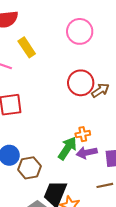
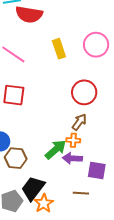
yellow rectangle: (27, 47) -> (59, 49), moved
brown arrow: (100, 90) -> (79, 122), moved, turned -36

